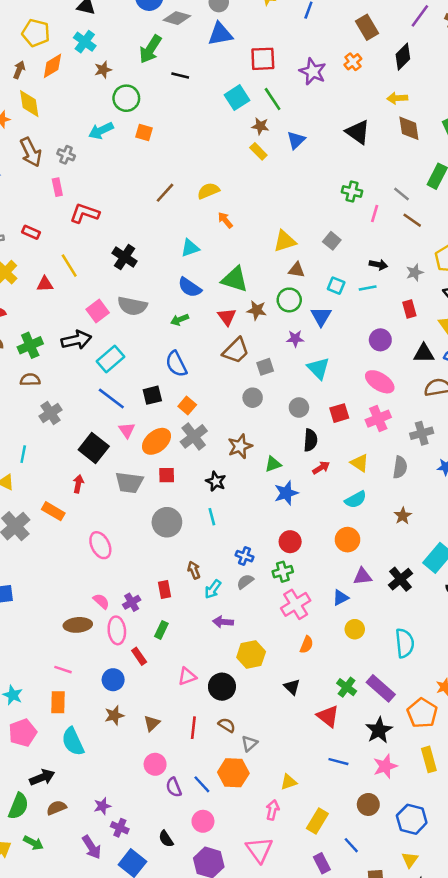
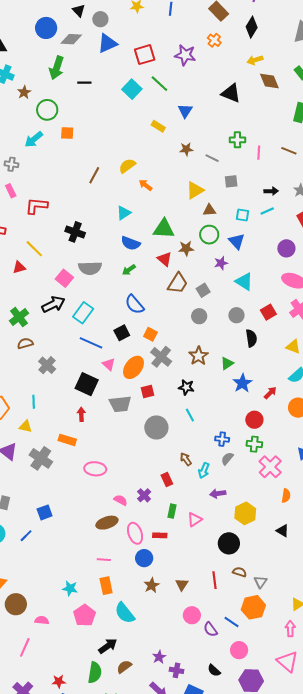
brown star: (260, 126) -> (186, 149), moved
gray line: (401, 194) -> (212, 158), moved
gray square: (332, 241) -> (231, 181), turned -32
red arrow: (321, 468) -> (270, 393), moved
pink ellipse: (100, 545) -> (95, 469), moved, turned -45
green cross: (283, 572) -> (254, 444), turned 35
pink ellipse: (117, 630) -> (135, 533), moved
red rectangle: (139, 656) -> (160, 535), turned -40
pink triangle: (187, 676) -> (195, 520), moved

